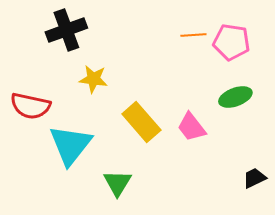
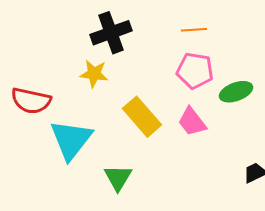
black cross: (66, 30) -> (111, 33), moved
pink pentagon: (231, 42) -> (195, 71), moved

